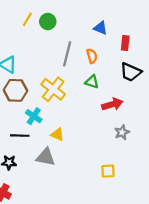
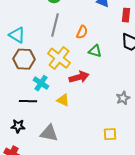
gray line: (67, 54) -> (55, 25), moved
orange semicircle: (92, 56) -> (82, 32), moved, turned 40
red arrow: (112, 104) -> (79, 77), moved
gray triangle: (46, 157) -> (49, 133), moved

